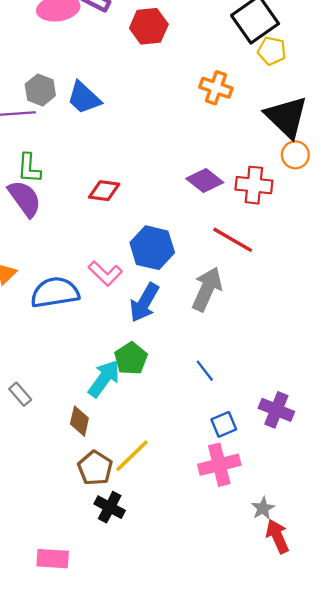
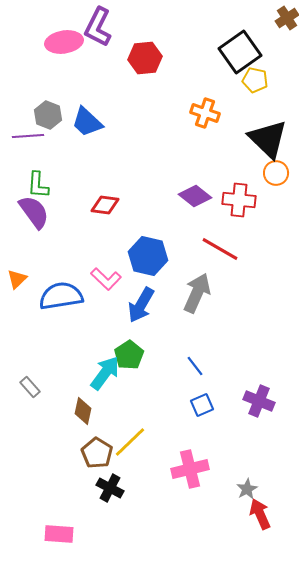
blue square: (224, 424) -> (202, 405), moved
pink cross: (219, 465) -> (190, 469), moved

